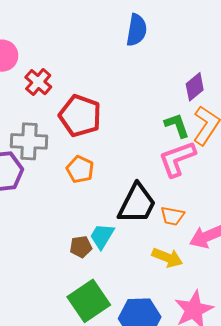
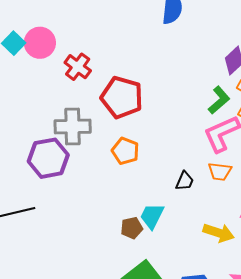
green L-shape: (177, 125) -> (219, 100), turned 72
black trapezoid: (137, 204) -> (185, 181), size x0.5
orange trapezoid: (172, 216) -> (220, 172), moved

